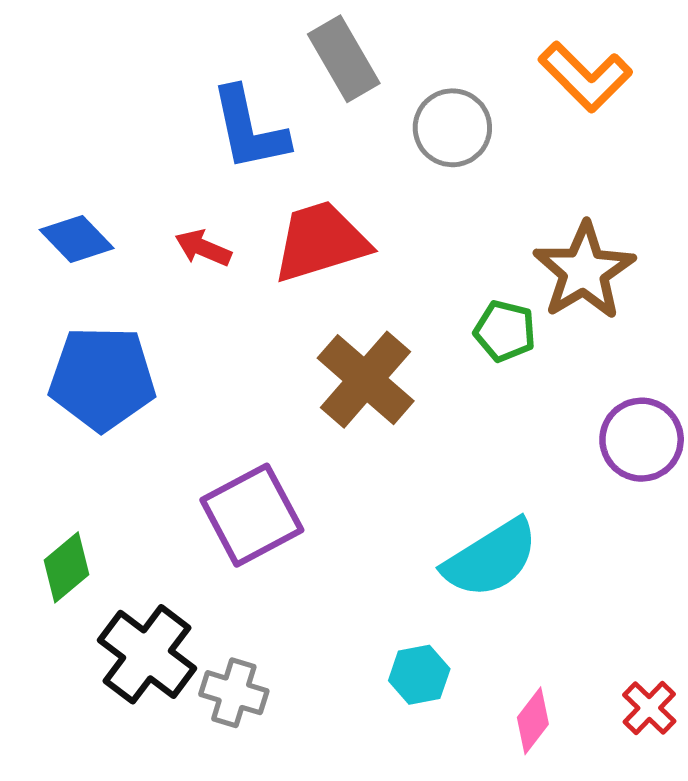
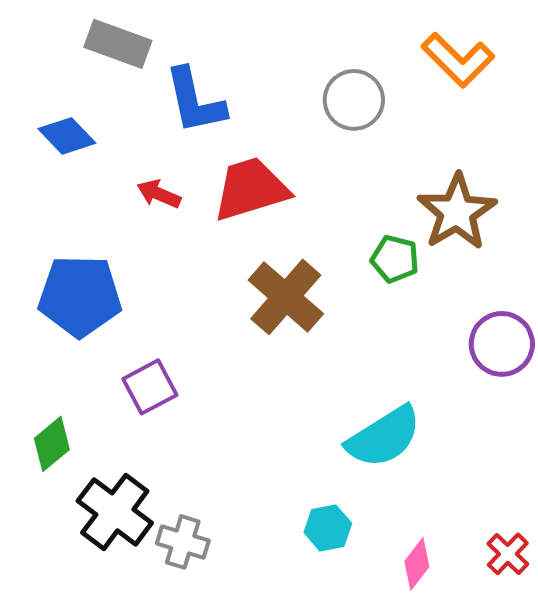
gray rectangle: (344, 59) -> (118, 44), moved, turned -40
blue diamond: (77, 239) -> (67, 136), moved
purple square: (252, 515) -> (150, 387), moved, size x0.7

